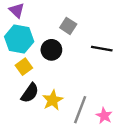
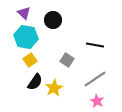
gray square: (68, 26) -> (67, 60), moved
black circle: (51, 50) -> (53, 20), moved
gray line: (80, 110) -> (95, 79), moved, turned 35

